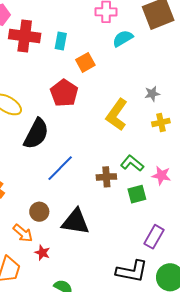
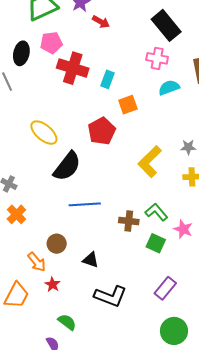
blue line: (60, 168) -> (85, 204), turned 32
green square: (137, 194) -> (156, 243), turned 30
black triangle: (76, 222) -> (91, 260), size x0.6
black L-shape: (132, 271) -> (110, 296), moved

